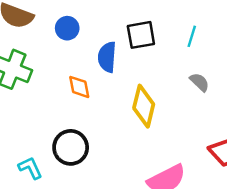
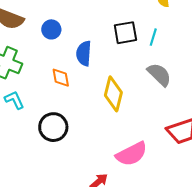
black square: (141, 35) -> (125, 33), moved
gray semicircle: (200, 82) -> (159, 75), size x1.5
cyan L-shape: (30, 168) -> (14, 100), moved

